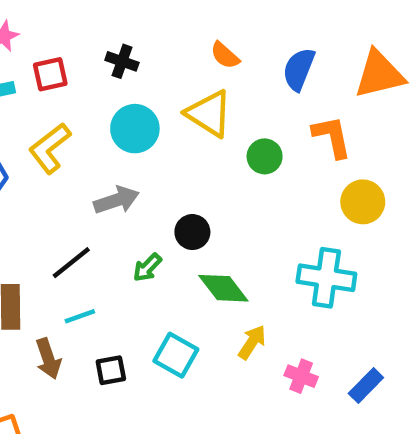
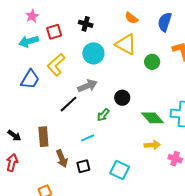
black line: (71, 263) -> (69, 104), moved
green diamond: (223, 288) -> (153, 118), moved
cyan line: (80, 316) -> (88, 138), moved
yellow arrow: (252, 342) -> (152, 145), turned 56
cyan square: (176, 355) -> (120, 170), moved
black square: (111, 370) -> (83, 166), moved

